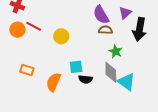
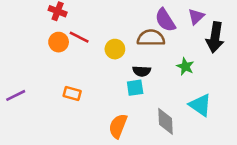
brown semicircle: (105, 30) -> (151, 38), moved, size x1.5
gray diamond: (111, 72) -> (165, 121), moved
black semicircle: (86, 79) -> (142, 71), moved
orange semicircle: (53, 82) -> (118, 126), moved

